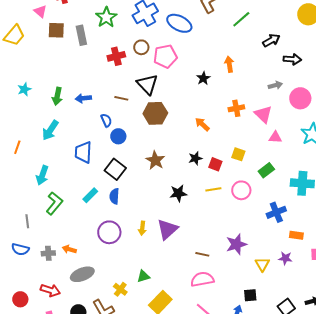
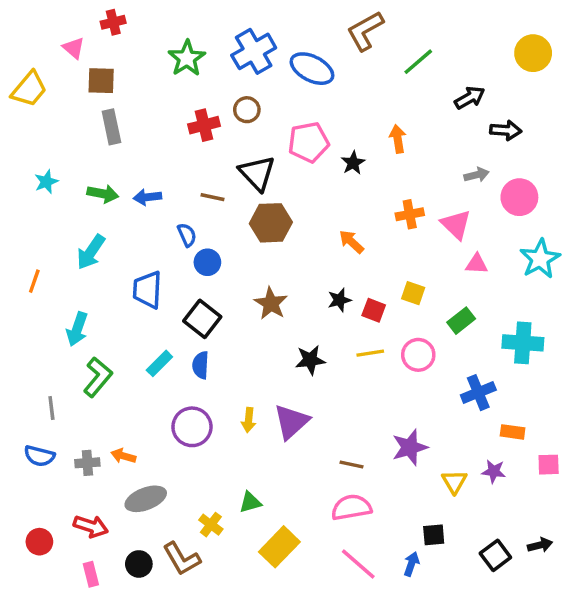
gray rectangle: (81, 35) -> (111, 127), moved
pink pentagon: (165, 56) -> (309, 142), moved
green arrow: (57, 96) -> (103, 194), turned -90

